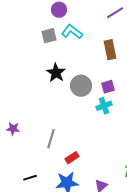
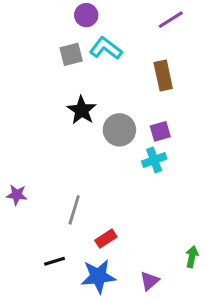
black line: (30, 178) -> (54, 261), moved

